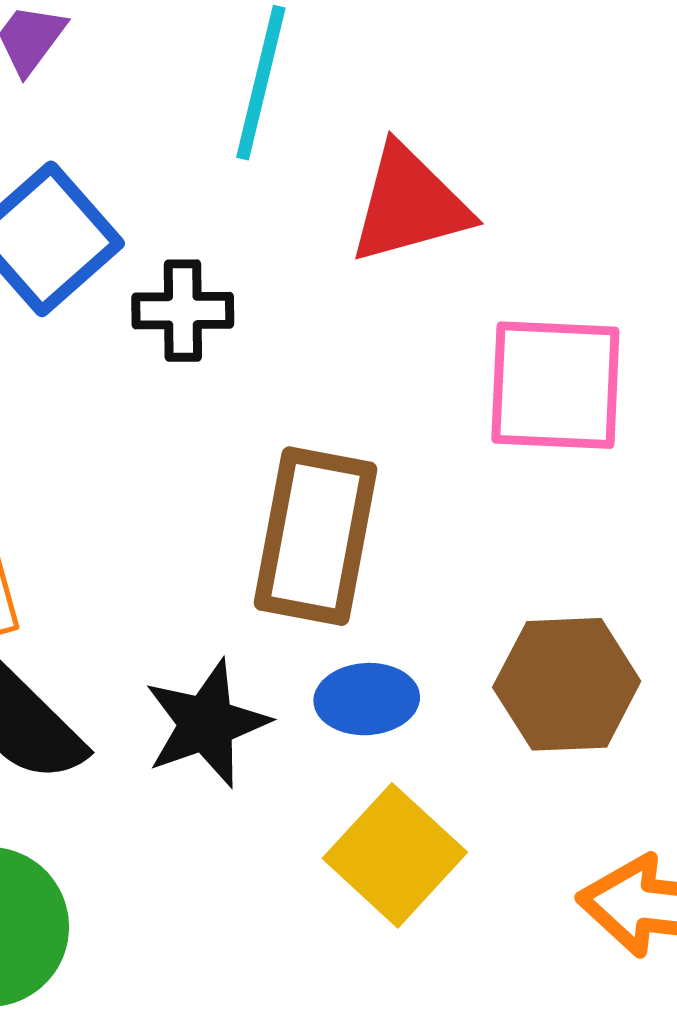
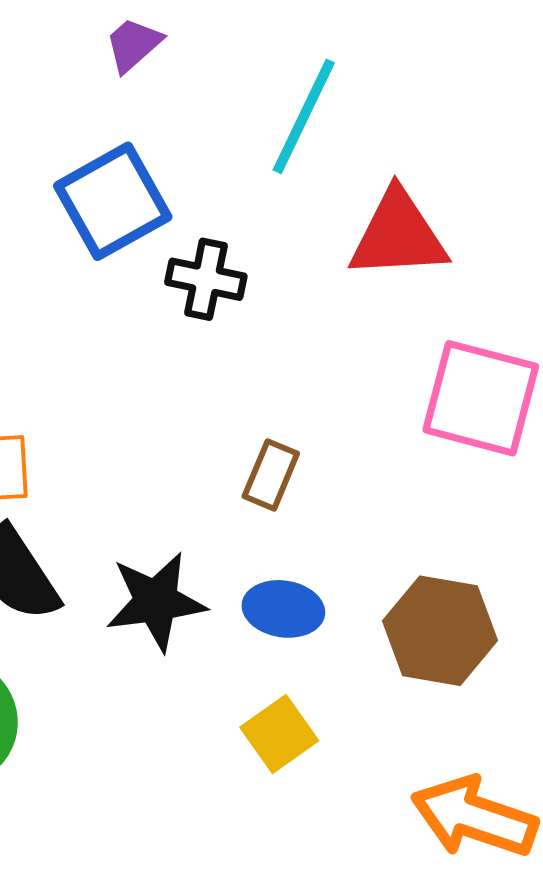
brown rectangle: (315, 536) -> (271, 475), size x0.5
yellow square: (395, 855) -> (279, 734), size x0.7

